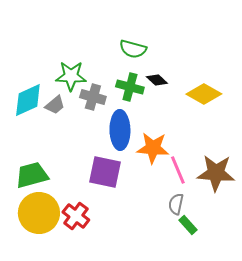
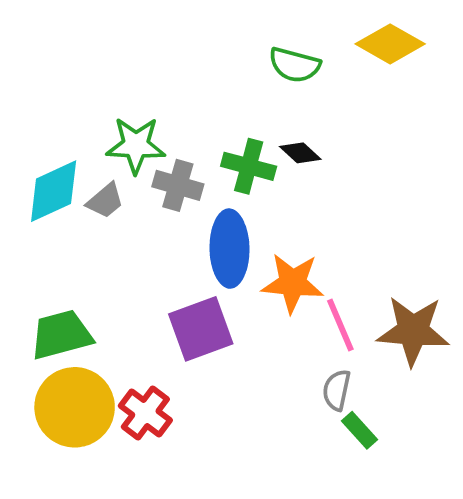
green semicircle: (133, 49) -> (295, 65), moved
yellow diamond: (204, 94) -> (390, 44), moved
purple square: (105, 172) -> (201, 329), turned -32

